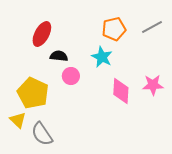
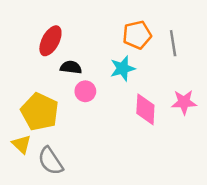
gray line: (152, 27) -> (173, 43), moved, turned -70
cyan star: (102, 57) -> (123, 68), turned 30

